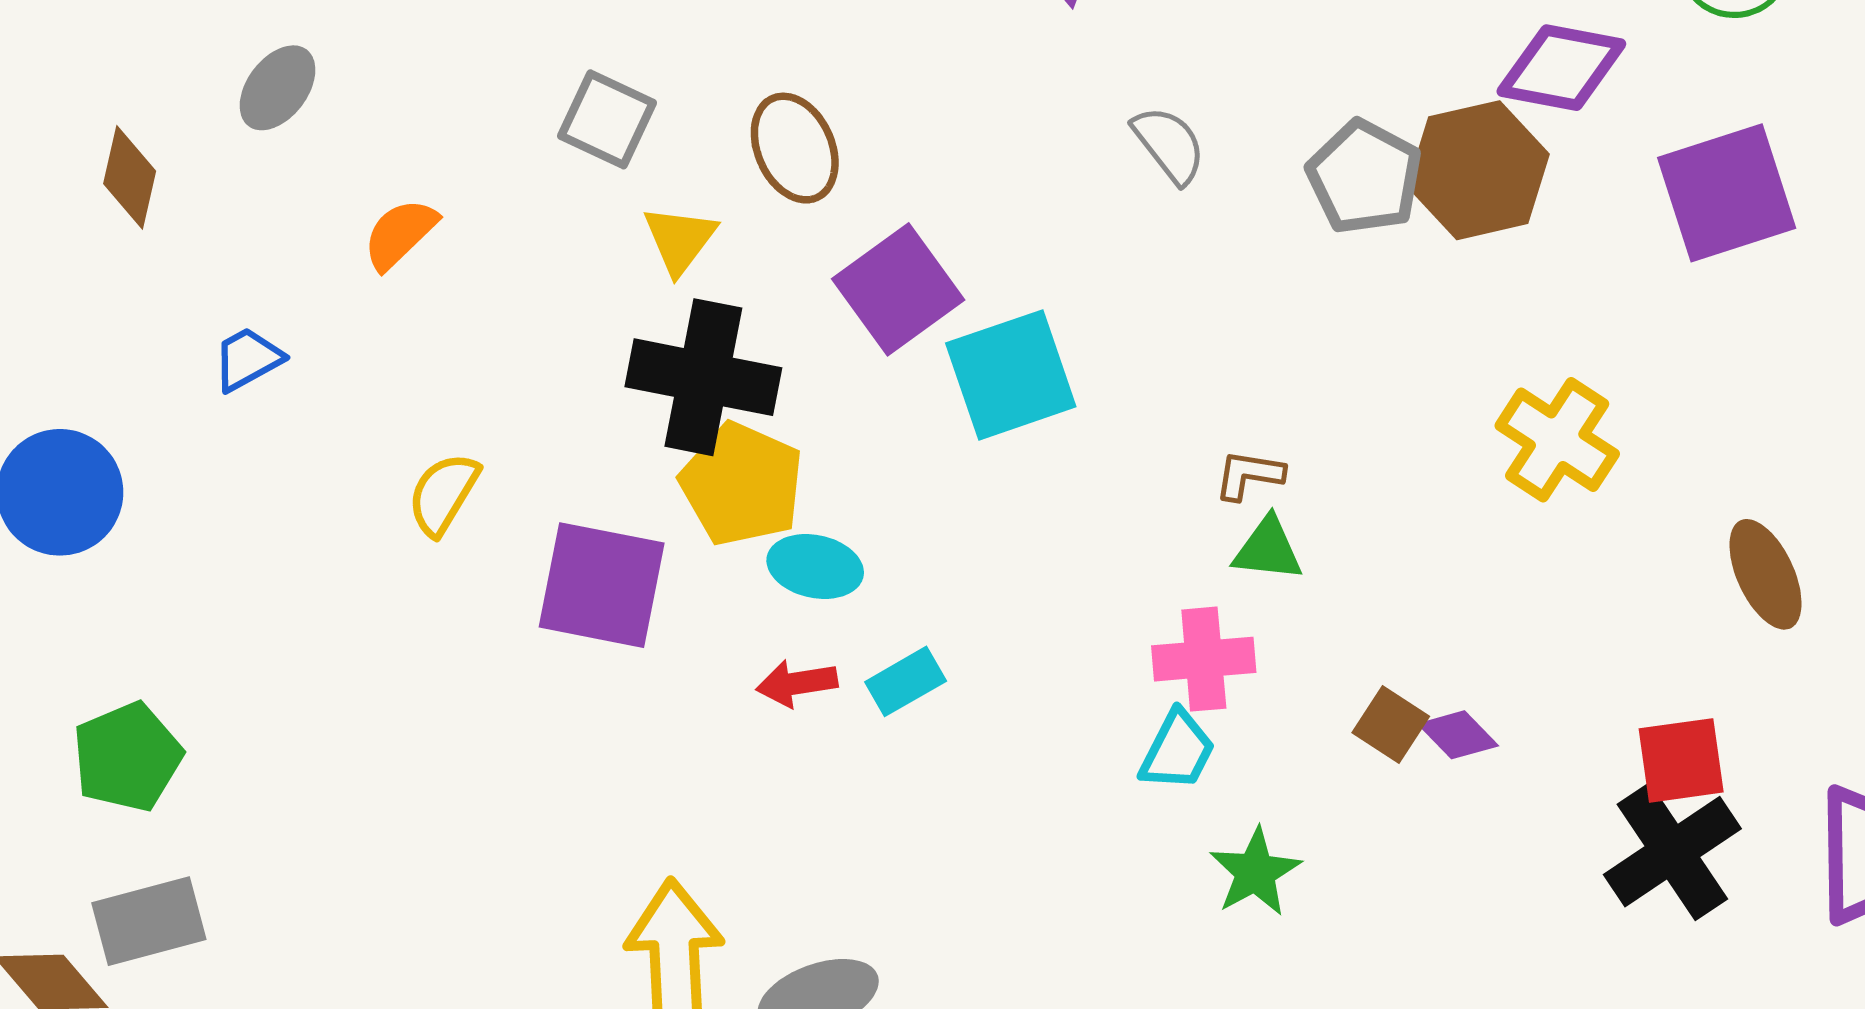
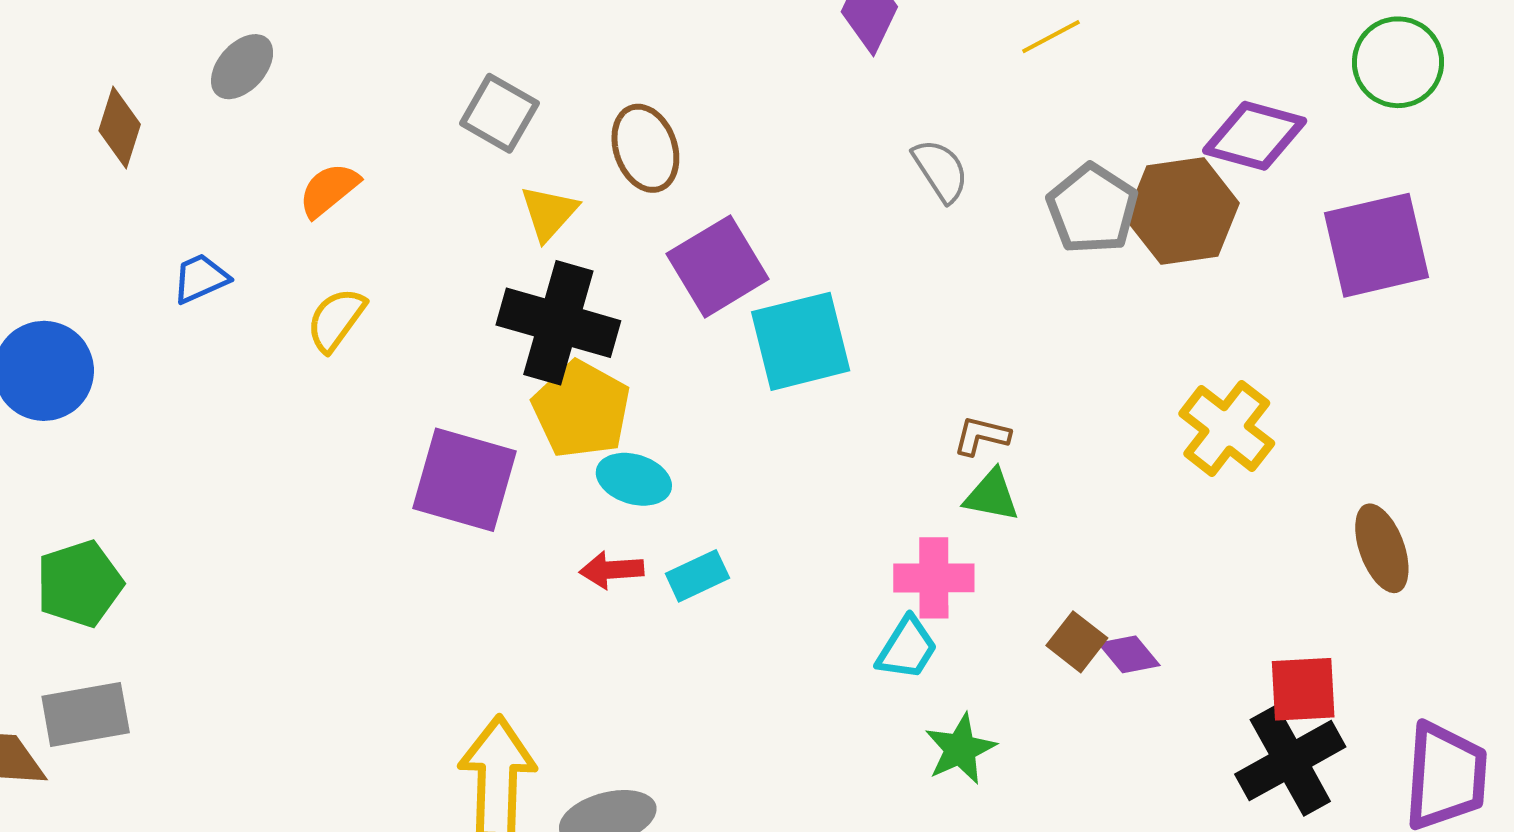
yellow semicircle: (443, 494) -> (336, 320), moved

